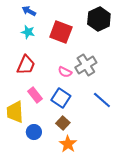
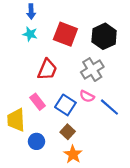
blue arrow: (29, 11) -> (31, 12), turned -120
black hexagon: (99, 19) -> (104, 36), moved
red trapezoid: (26, 65) -> (47, 70), moved
pink semicircle: (65, 72) -> (87, 96), moved

